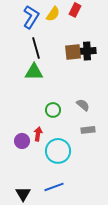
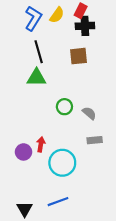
black cross: (87, 51) -> (85, 26), moved
green circle: (53, 110) -> (64, 107), moved

